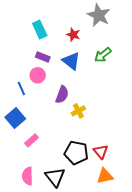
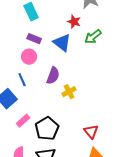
red star: (73, 35) -> (74, 22), moved
blue line: (21, 89) -> (22, 80), moved
black pentagon: (76, 153) -> (47, 129), moved, turned 30

